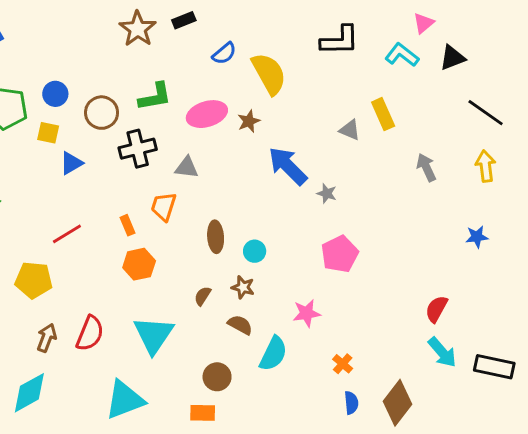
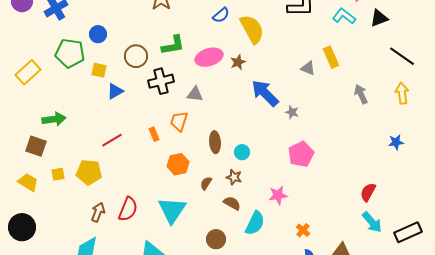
blue circle: (55, 94) -> (98, 34), moved
orange hexagon: (139, 264) -> (178, 164), moved
black rectangle: (494, 367) -> (408, 232), turned -36

